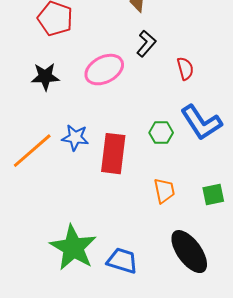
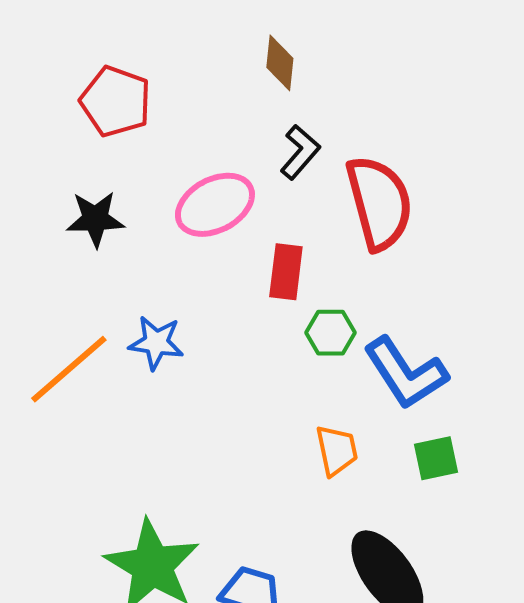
red semicircle: (185, 69) -> (379, 203), size x2.0
blue L-shape: (201, 123) -> (406, 373), moved
red rectangle: (113, 154) -> (286, 272), moved, size x0.7

